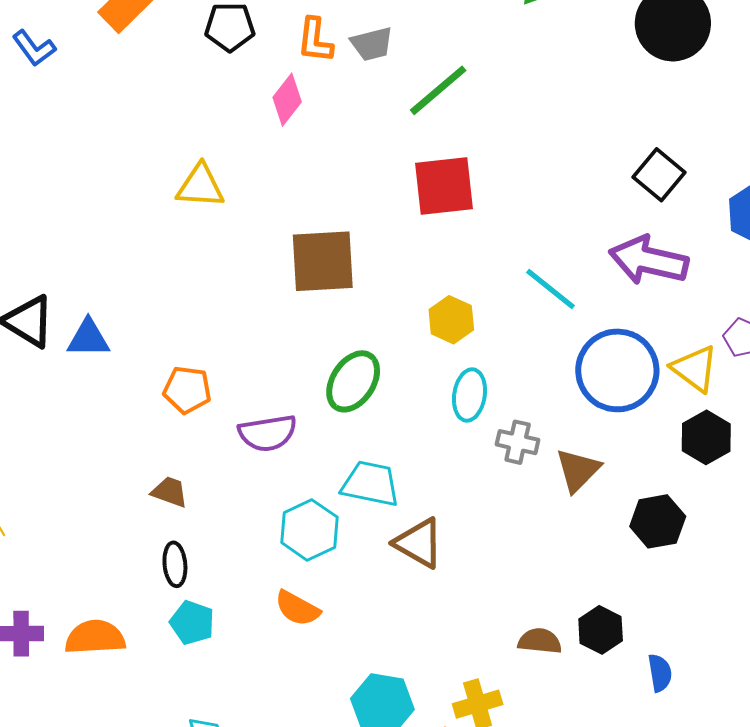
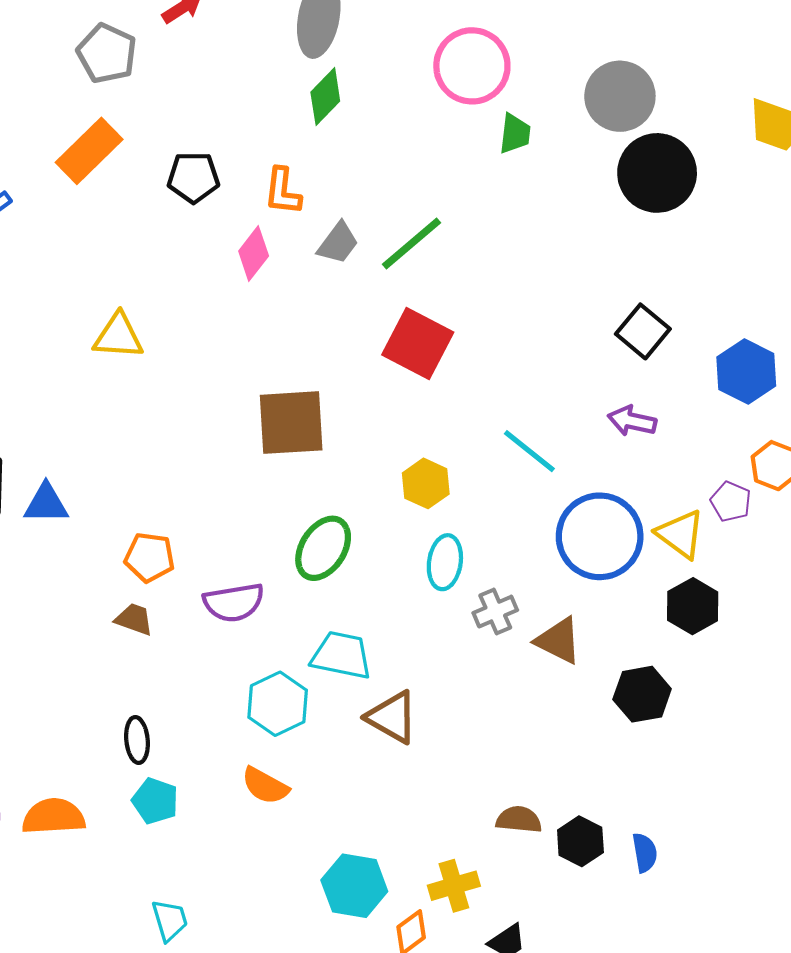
gray trapezoid: (372, 44) -> (338, 243), moved, turned -39
yellow triangle: (200, 186) -> (118, 336), moved
red square: (444, 186) -> (418, 343), turned 34
purple arrow: (649, 260) -> (632, 421), size x0.6
gray cross: (518, 442) -> (495, 612), turned -36
brown triangle: (578, 470) -> (558, 641), turned -48
brown trapezoid: (170, 492) -> (134, 619), moved
black hexagon: (601, 630) -> (580, 841), moved

